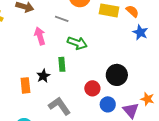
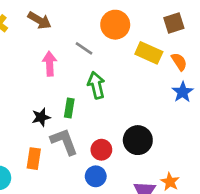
green arrow: (77, 43) -> (96, 85), turned -138
orange rectangle: (25, 85) -> (34, 159), moved
blue circle: (108, 104) -> (96, 176), moved
gray L-shape: (60, 106) -> (64, 142), moved

